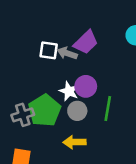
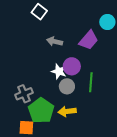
purple trapezoid: (86, 42) -> (89, 40), moved
white square: (49, 50) -> (39, 12), moved, turned 35
green pentagon: (45, 110) -> (41, 111), moved

